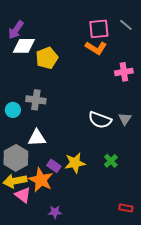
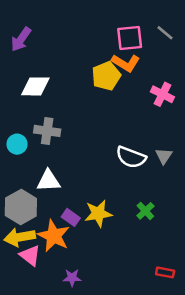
white diamond: (24, 46) -> (35, 86), moved
yellow pentagon: (47, 58) -> (106, 76), moved
pink cross: (124, 72) -> (162, 94), turned 36

